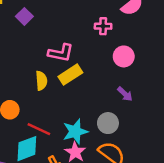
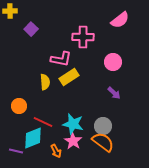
pink cross: (103, 26) -> (83, 37), moved, size x1.5
gray circle: (108, 123) -> (103, 126), moved
cyan star: (75, 132) -> (73, 124), turned 30

